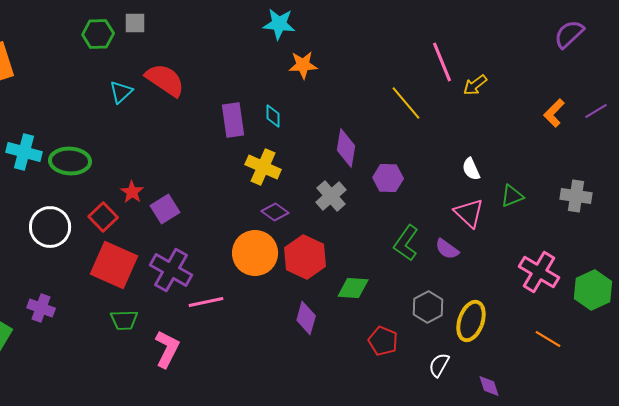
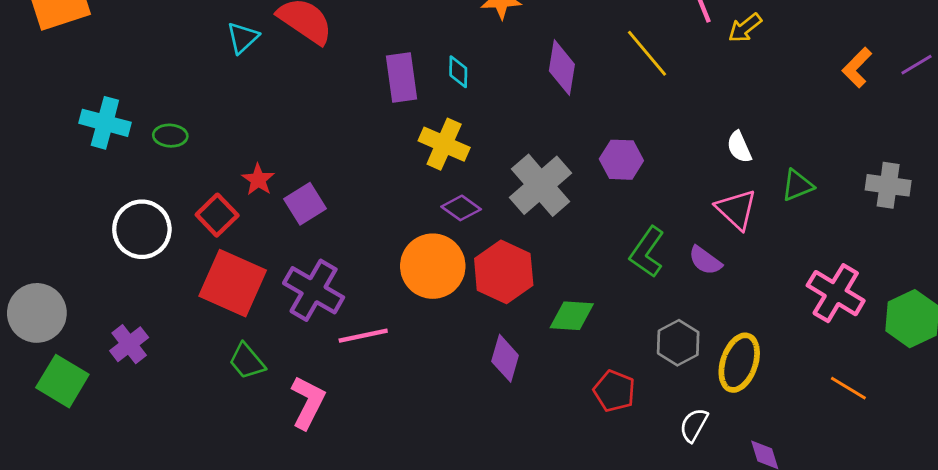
purple diamond: (346, 148) -> (562, 68), moved
green ellipse: (70, 161) -> (170, 136), size x0.6
gray cross: (331, 196) -> (541, 185), size x1.4
purple cross: (41, 308) -> (129, 344), turned 32
green trapezoid: (124, 320) -> (247, 361), turned 52

